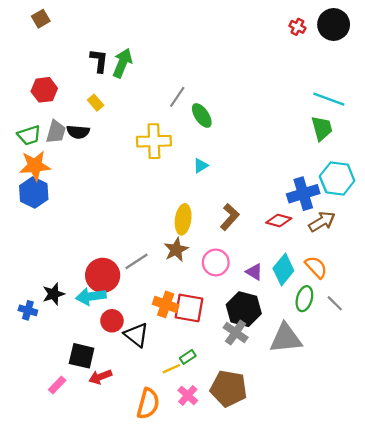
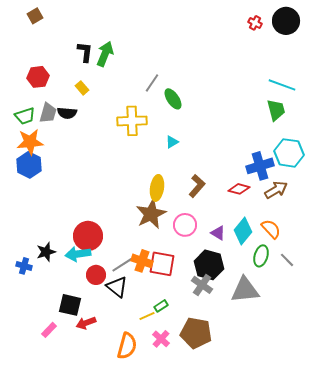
brown star: (176, 250) -> (151, 214), size x1.4
gray line: (136, 261) -> (122, 265), moved

